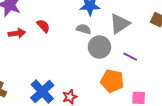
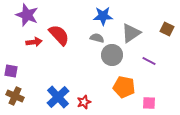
red semicircle: (43, 26) -> (59, 35), size x1.6
purple line: (130, 57) -> (149, 61), moved

